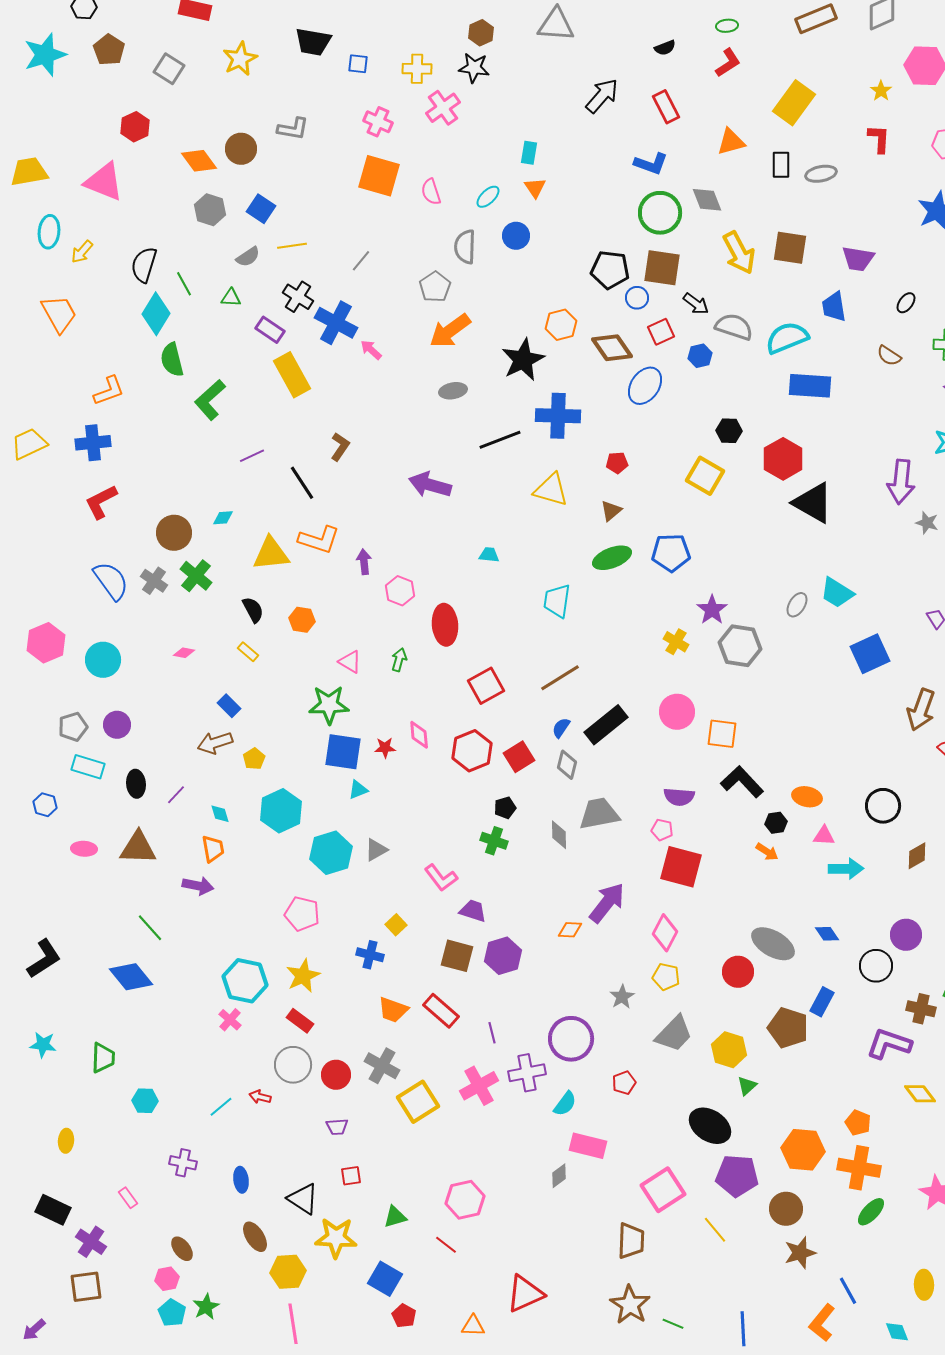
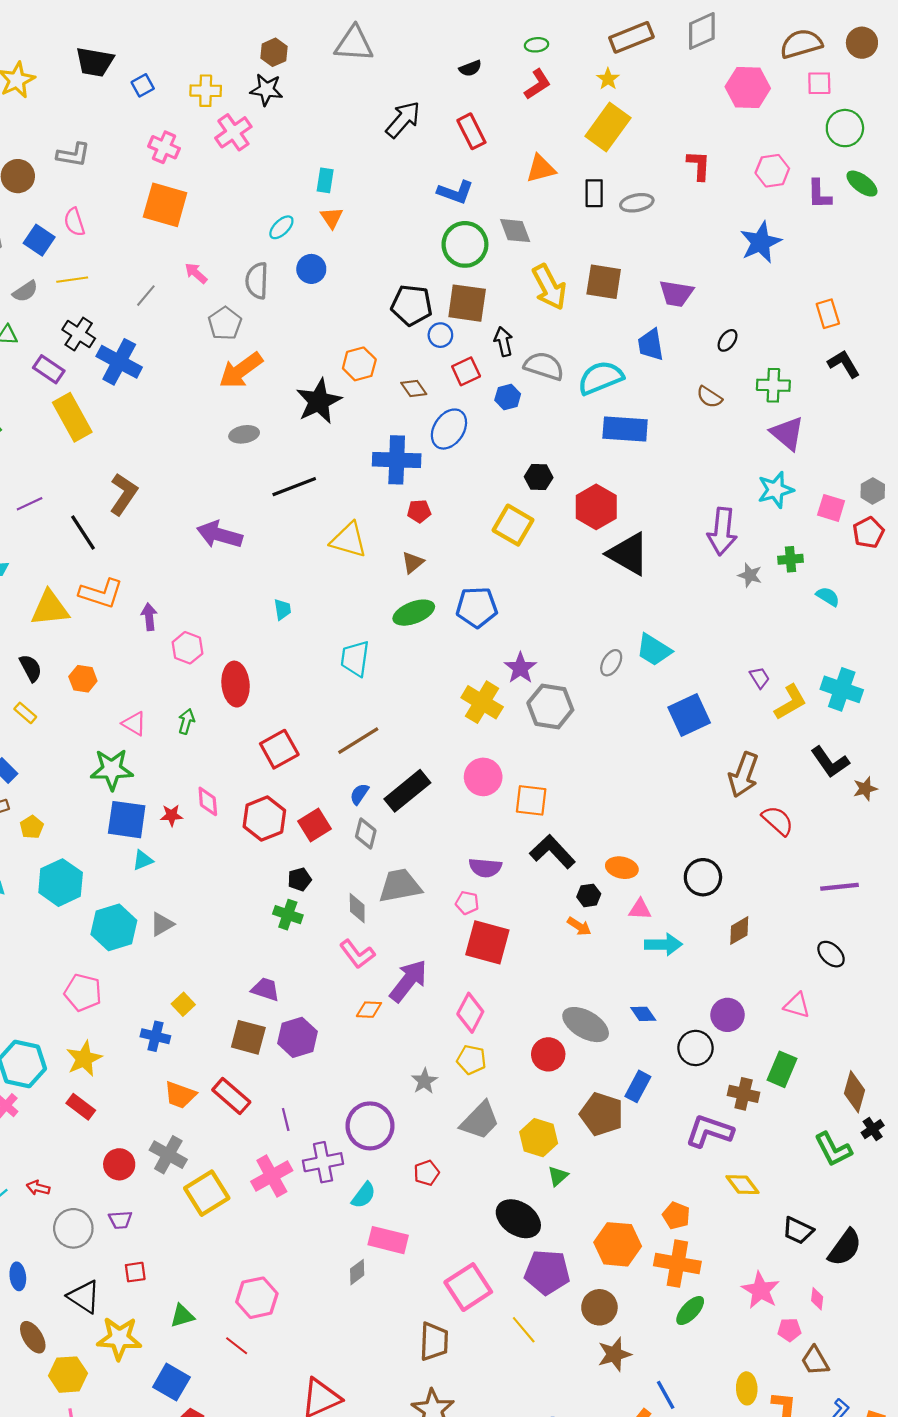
blue square: (358, 64) -> (143, 85), turned -35
yellow star: (881, 91) -> (608, 79), moved
pink semicircle: (431, 192) -> (74, 222), moved
black arrow: (696, 304) -> (503, 342), turned -140
brown diamond: (612, 348) -> (414, 388), size x0.6
pink arrow: (371, 350) -> (196, 273), moved
blue cross: (558, 416) -> (397, 460), moved
brown L-shape: (340, 447) -> (123, 494), size x1.4
cyan trapezoid: (489, 555) -> (282, 609), turned 75
yellow cross: (676, 642) -> (482, 702), size x1.5
pink L-shape: (441, 878) -> (357, 954), moved
gray circle: (293, 1065) -> (73, 1228), moved

